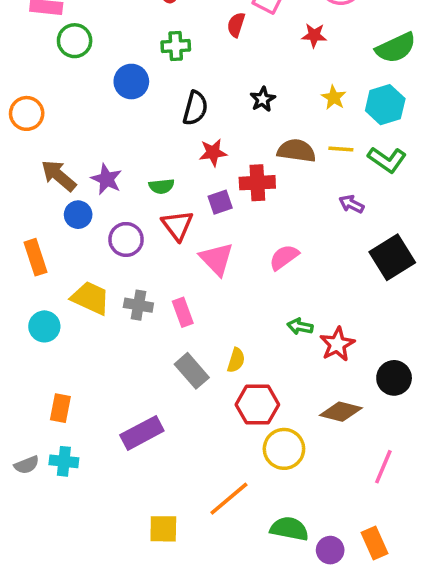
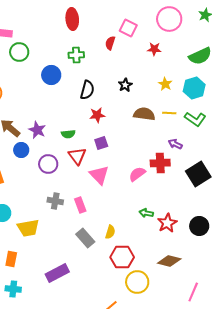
red cross: (257, 183) -> (160, 163), moved
yellow trapezoid: (91, 298) -> (28, 228), moved, turned 145
black circle: (394, 378) -> (199, 226), moved

